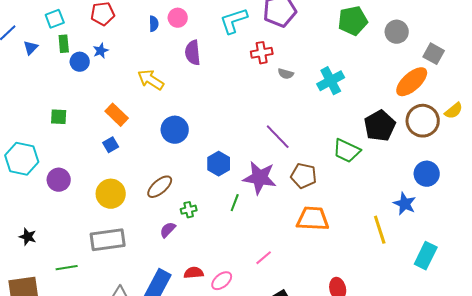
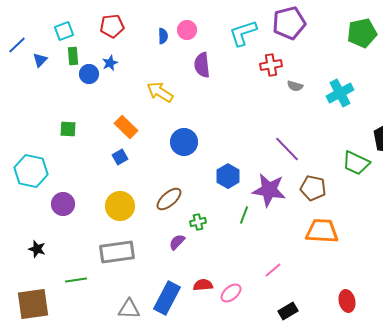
purple circle: (59, 180) -> (63, 204), moved

